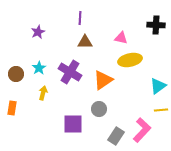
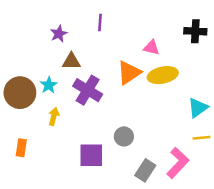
purple star: (38, 32) -> (59, 34), moved
brown triangle: (85, 42) -> (71, 61), moved
brown circle: (16, 74) -> (20, 93), size x1.6
orange triangle: (103, 80) -> (129, 73), moved
orange rectangle: (12, 108) -> (21, 148), moved

